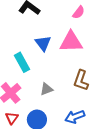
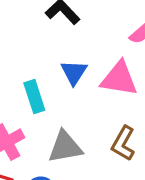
gray triangle: (46, 89) -> (65, 147), size x1.6

